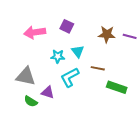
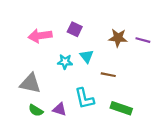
cyan L-shape: (70, 77) -> (84, 98), moved, turned -75
green rectangle: (117, 87) -> (121, 108), moved
purple triangle: (48, 92) -> (60, 109), moved

